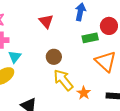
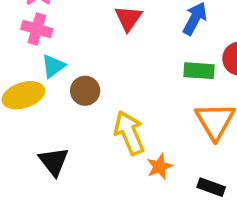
brown circle: (54, 57) -> (85, 91), moved

